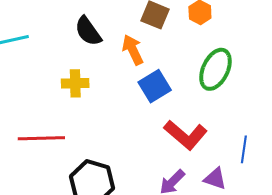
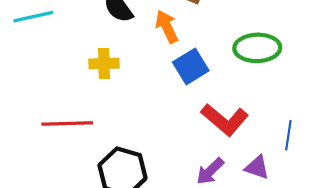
green ellipse: (215, 69) -> (257, 48), turned 63

